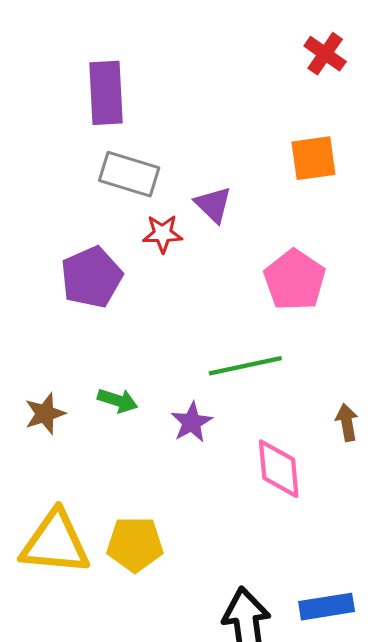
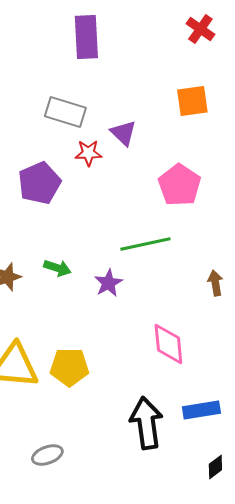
purple rectangle: (106, 93) -> (86, 37), moved
pink diamond: (279, 469) -> (168, 344), moved

